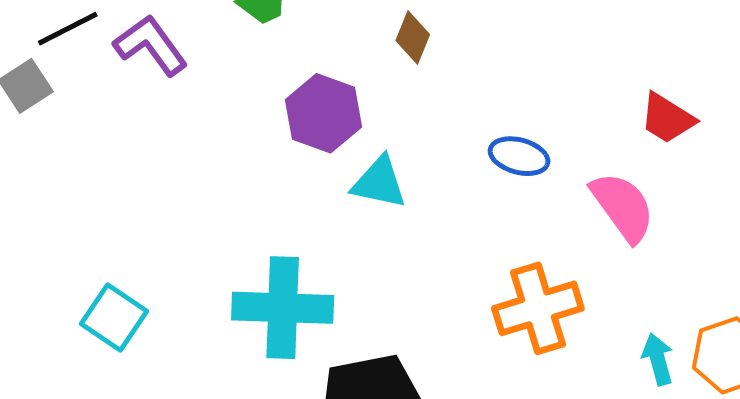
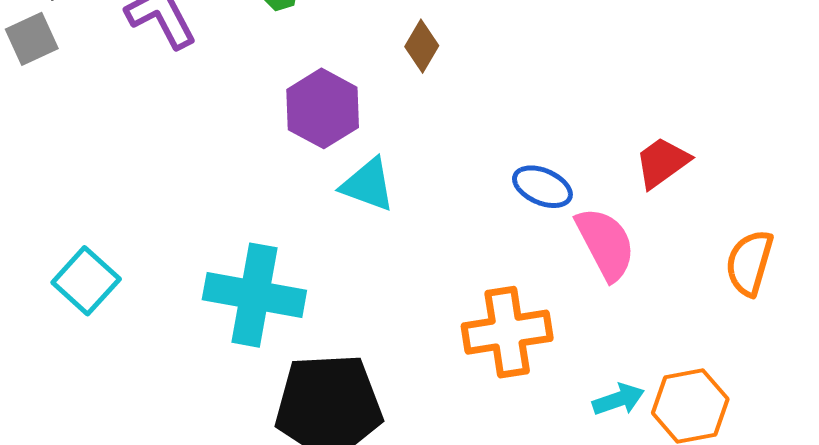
red trapezoid: (667, 118) -> (662, 162), turned 104
blue ellipse: (519, 156) -> (542, 187), moved
cyan arrow: (658, 359) -> (618, 399), turned 78

